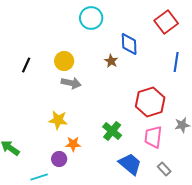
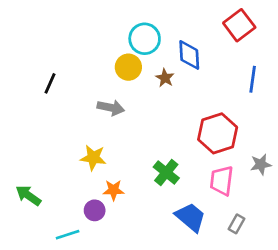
cyan circle: (91, 18) -> (145, 39), moved
yellow circle: (64, 61) -> (128, 67), moved
gray rectangle: (164, 169) -> (236, 224), turned 72

